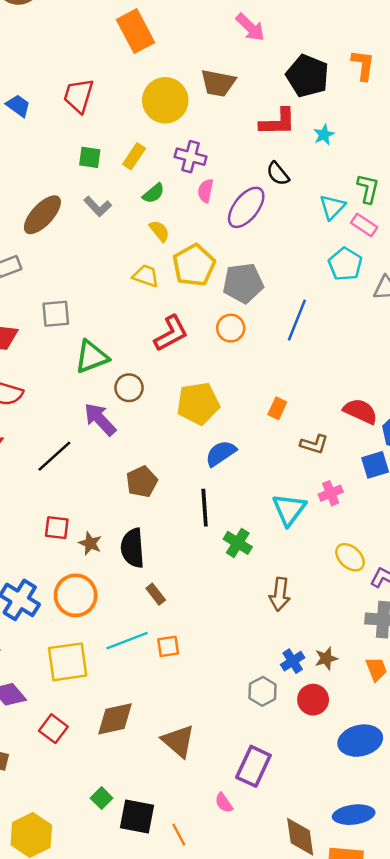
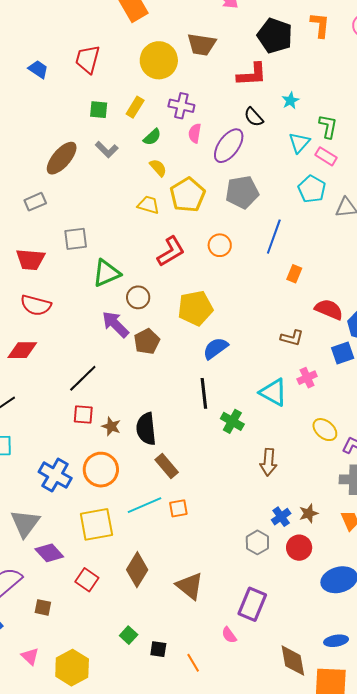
cyan star: (324, 135) -> (290, 101), moved
gray pentagon: (243, 283) -> (242, 192), moved
orange rectangle: (277, 408) -> (294, 274), moved
black line: (54, 456) -> (83, 378), moved
brown pentagon: (142, 482) -> (147, 341), moved
cyan triangle: (289, 509) -> (273, 392), turned -36
brown rectangle: (156, 594) -> (167, 466), size x1.4
brown diamond: (115, 719) -> (137, 570), turned -44
blue ellipse: (354, 815) -> (336, 641), size x0.7
black square: (137, 817) -> (158, 649), size x0.6

